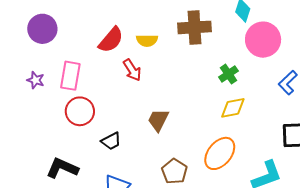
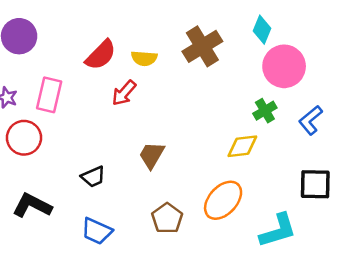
brown cross: (194, 27) -> (202, 46), turned -32
red arrow: (132, 70) -> (124, 93), turned 70
green cross: (228, 74) -> (265, 111), moved
red circle: (80, 111) -> (24, 138), moved

